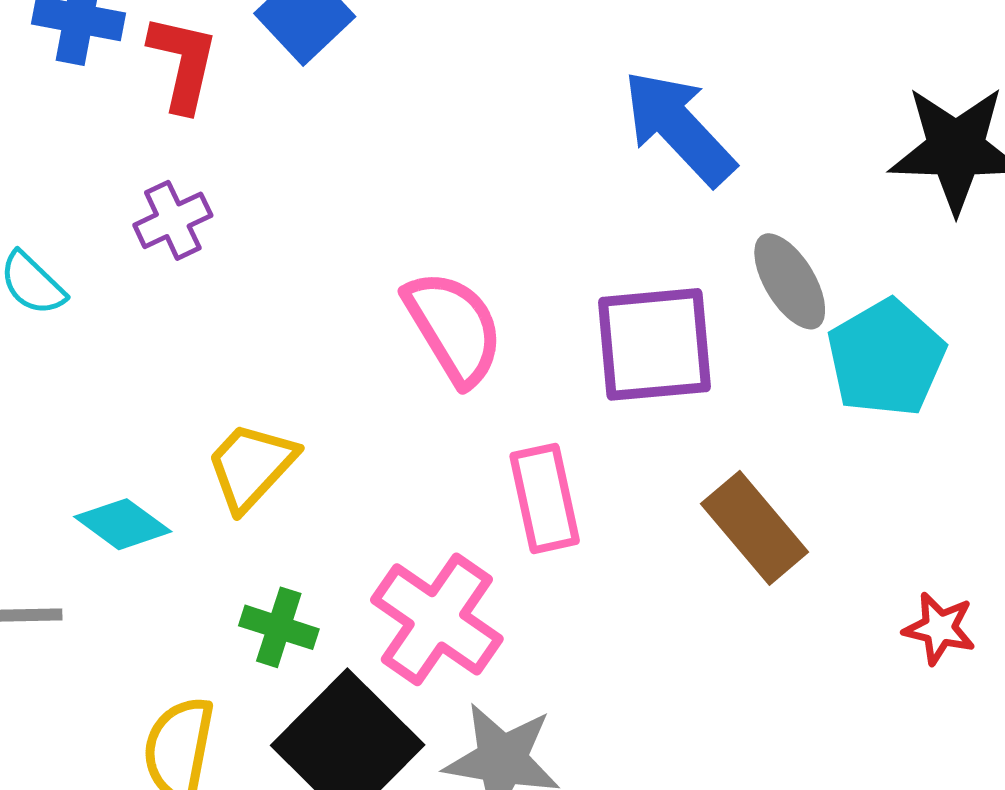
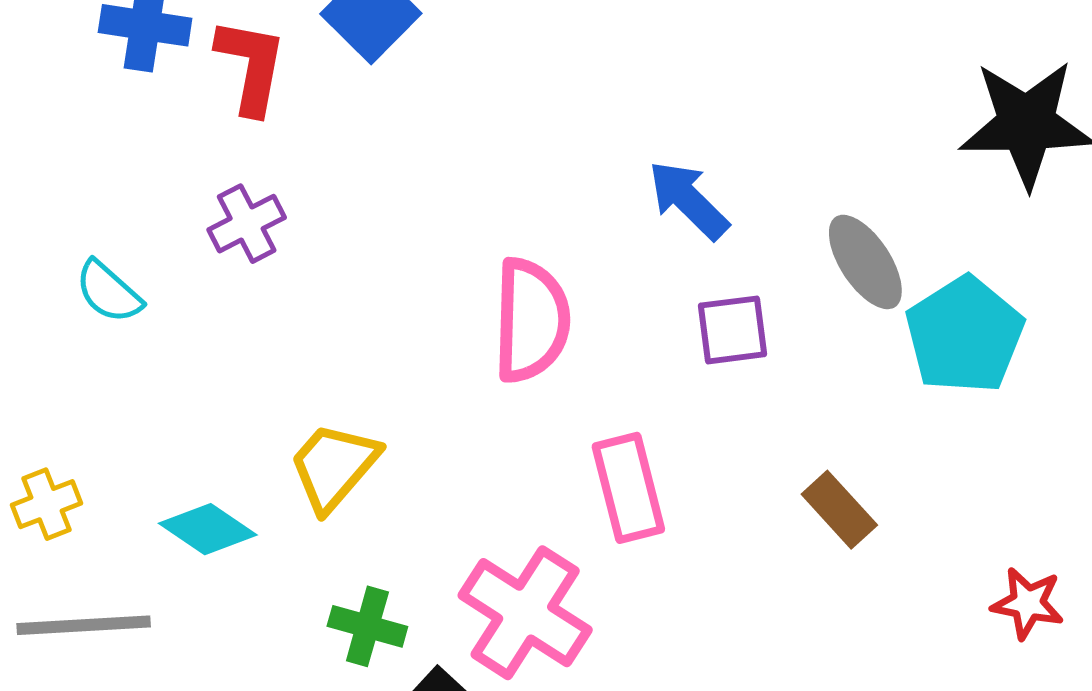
blue arrow: (679, 128) -> (688, 200), moved, size x0.7
pink semicircle: (454, 328) -> (531, 320), turned 35
purple square: (654, 344) -> (733, 330), size x0.6
brown rectangle: (755, 528) -> (839, 510), size x0.7

